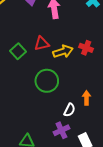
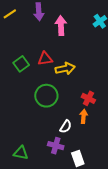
red cross: (86, 48) -> (88, 98), moved
purple cross: (61, 130) -> (56, 146), turned 35

